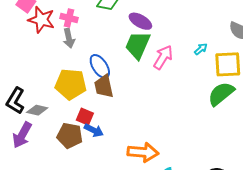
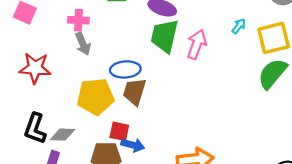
red star: (41, 20) -> (35, 68), moved
blue ellipse: (100, 66) -> (125, 69), turned -50
brown trapezoid: (104, 86) -> (134, 92), turned 40

